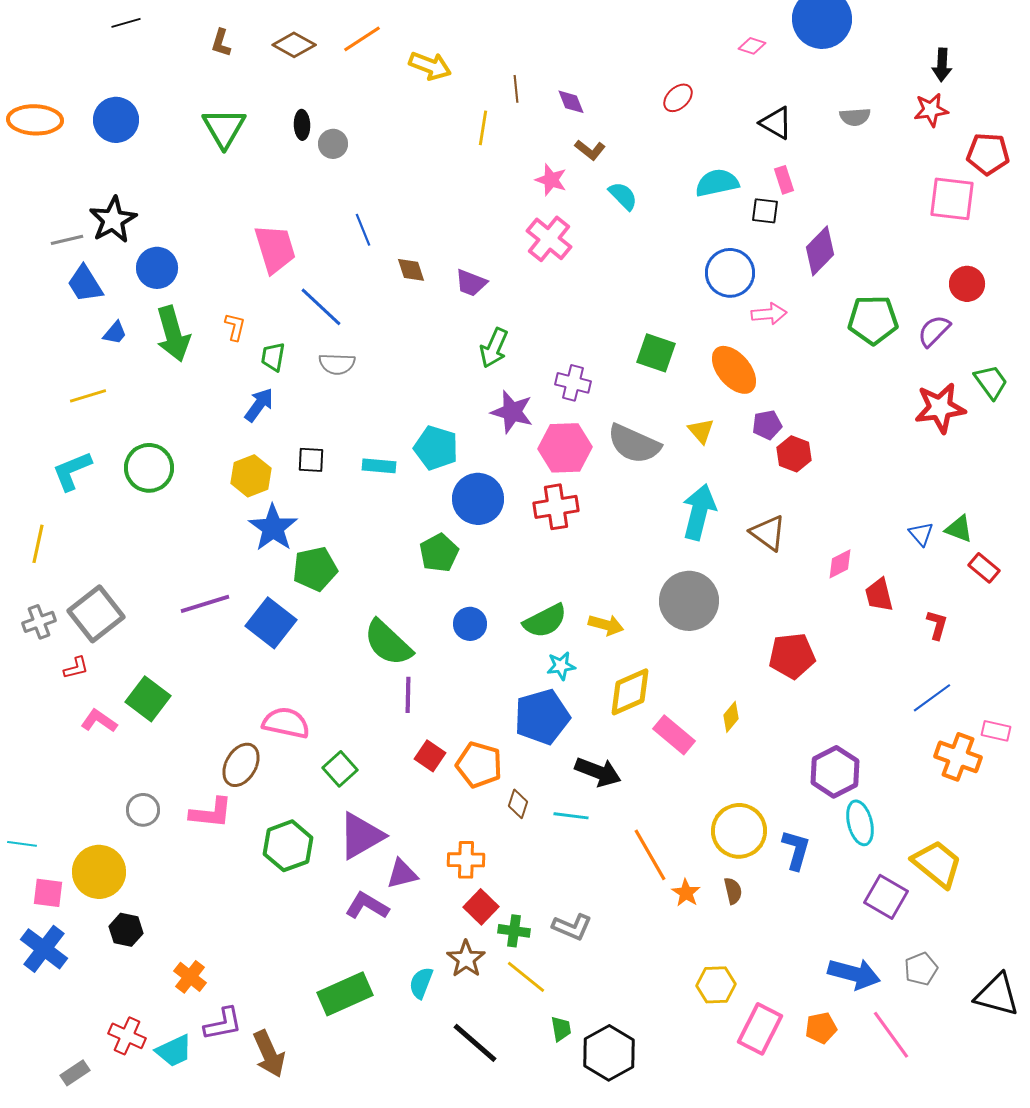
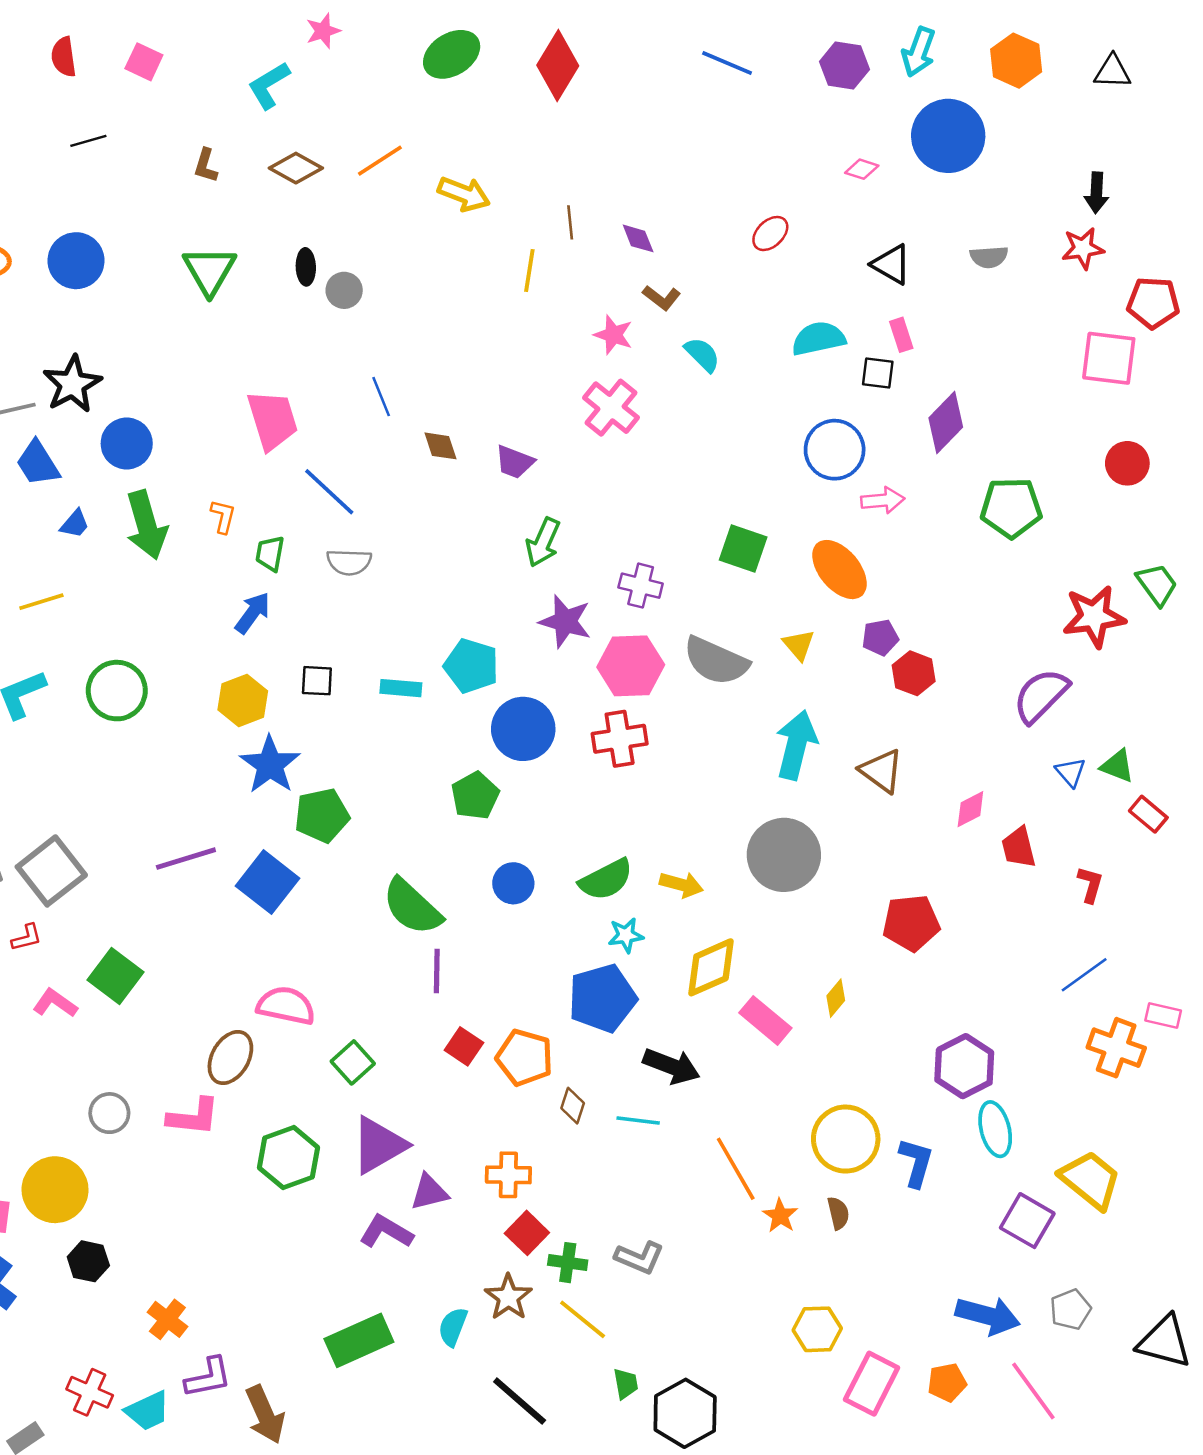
purple semicircle: (934, 331) -> (1041, 696), moved, size x1.4

